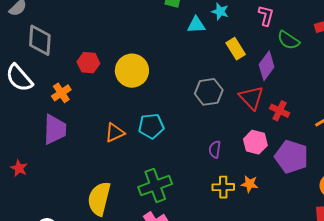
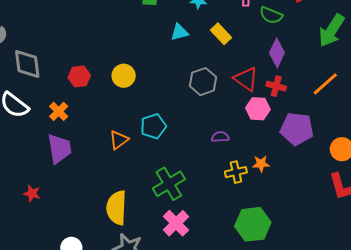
cyan triangle: (196, 25) -> (179, 32), moved
purple diamond: (267, 66) -> (277, 53), moved
yellow circle: (132, 71) -> (124, 76), size x0.7
pink hexagon: (255, 142) -> (258, 109), moved
purple semicircle: (215, 149) -> (220, 137), turned 90

